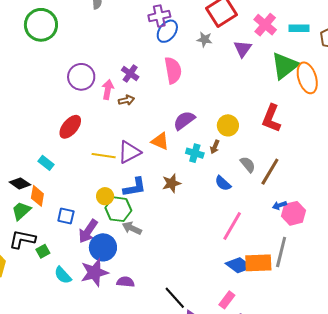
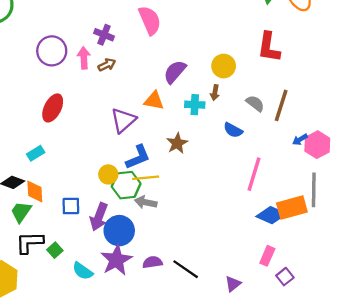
yellow line: (104, 156) -> (146, 178), moved
cyan rectangle: (46, 163) -> (36, 153), turned -56
black line: (175, 298) -> (186, 269), moved

